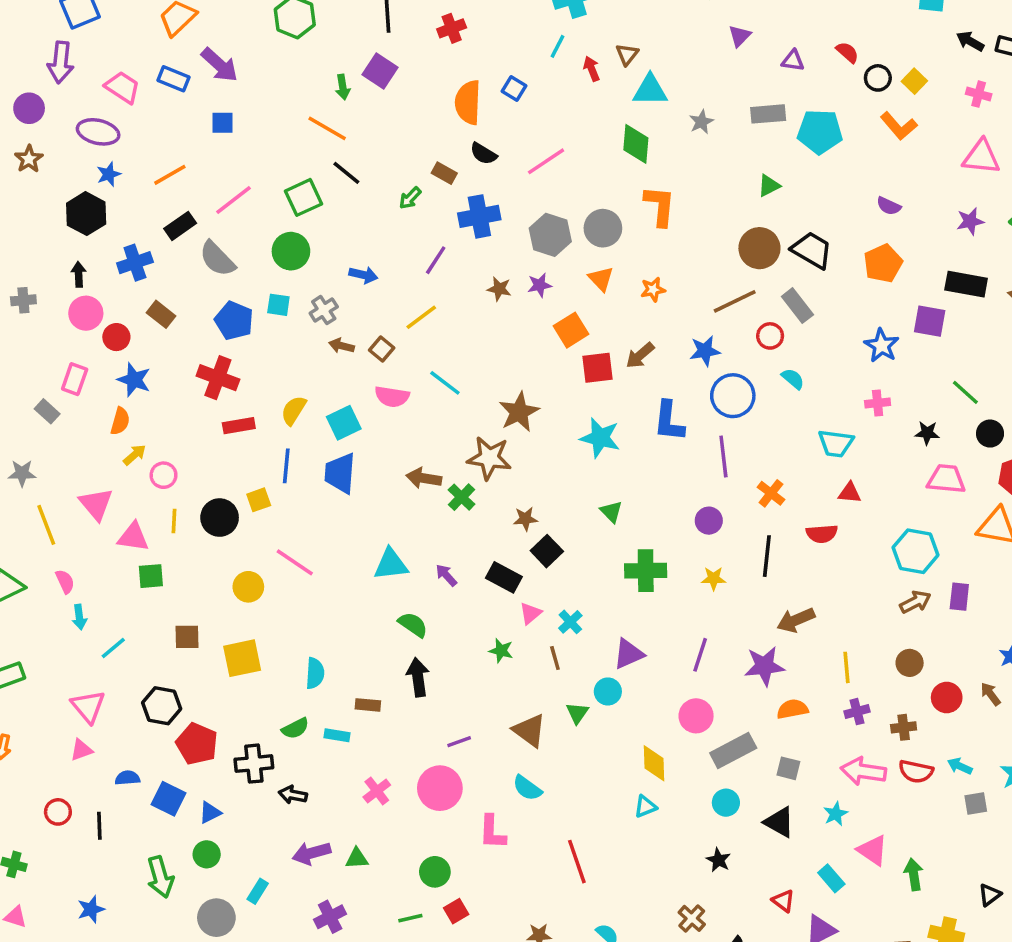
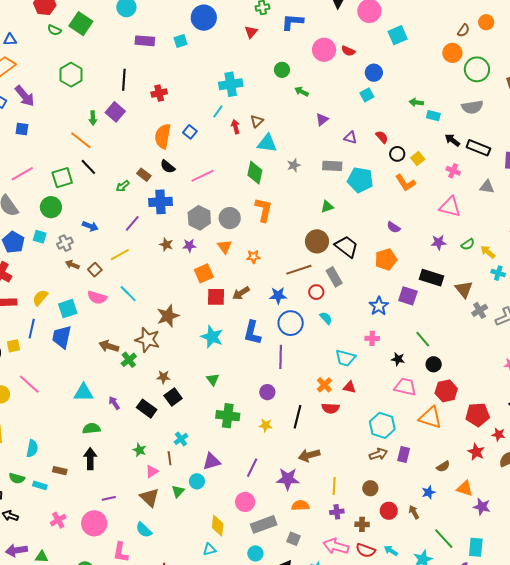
orange cross: (771, 493) -> (324, 385), moved
pink triangle: (530, 613) -> (152, 471), moved
green semicircle: (413, 625) -> (91, 428), turned -48
green semicircle: (295, 728) -> (17, 478), turned 35

